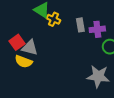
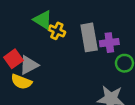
gray rectangle: (80, 25) -> (89, 37), size x1.6
gray triangle: (30, 48) -> (29, 65), turned -42

